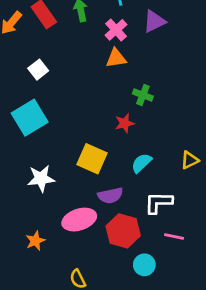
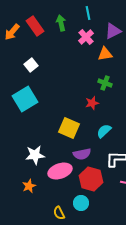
orange triangle: (116, 58) -> (105, 54), moved
white star: (41, 178) -> (35, 155), moved
cyan circle: (144, 265) -> (81, 203), moved

